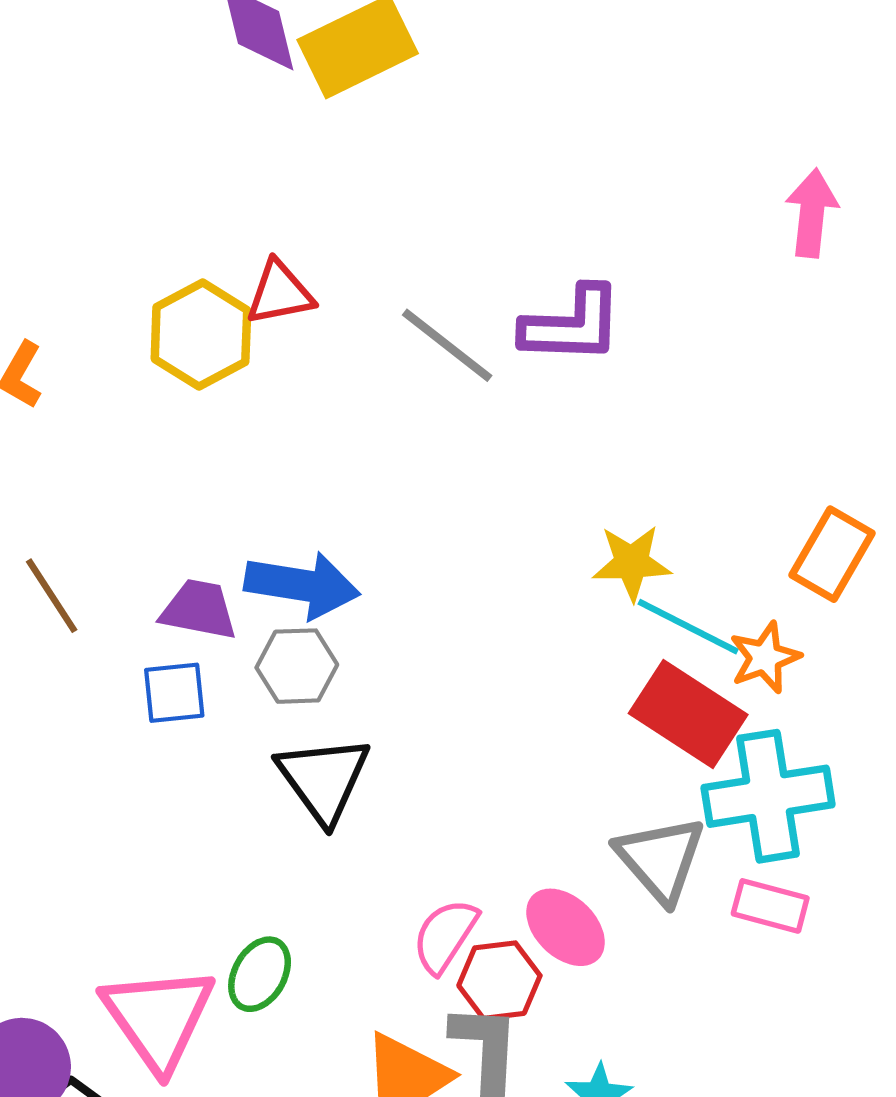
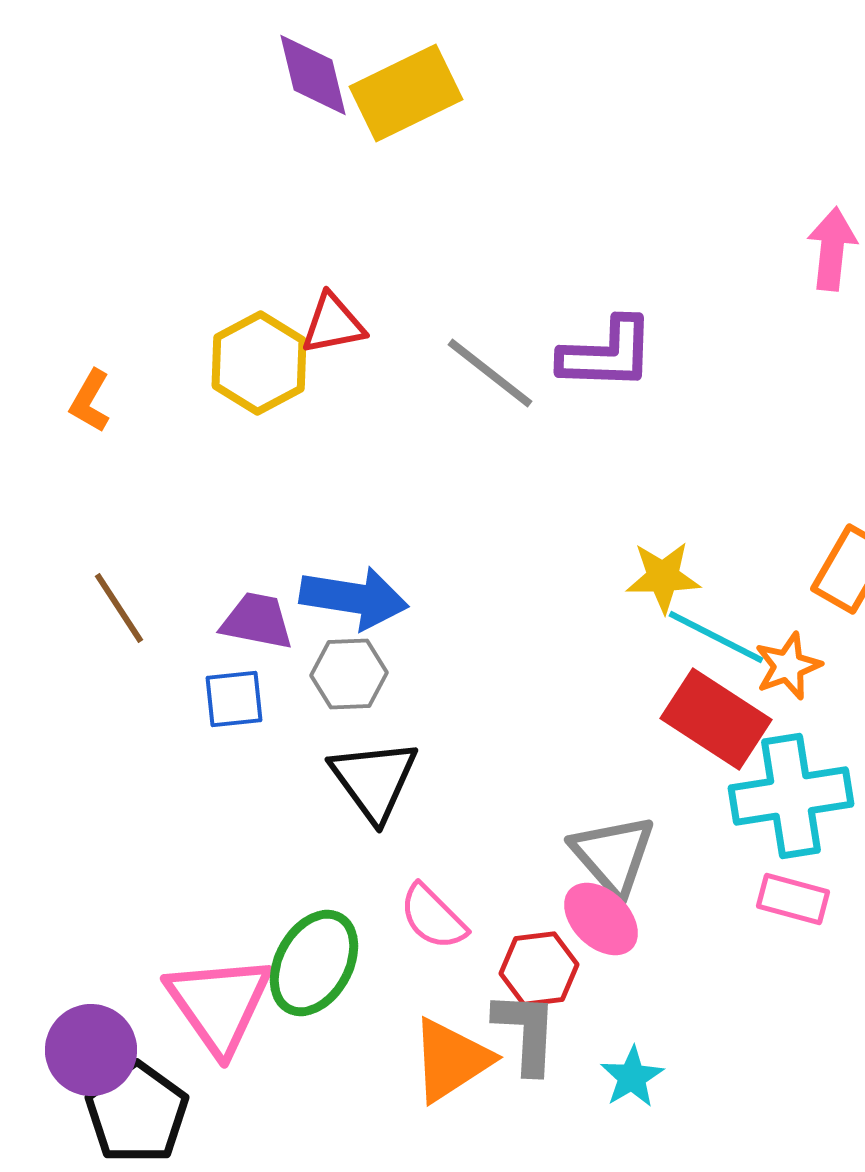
gray triangle: (660, 859) -> (613, 855), moved
pink semicircle: (445, 936) -> (433, 917), moved, turned -78
green ellipse: (260, 974) -> (314, 963), size x1.5

